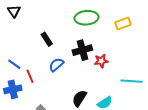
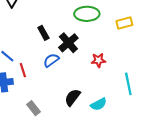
black cross: (82, 50) -> (68, 43), moved, turned -30
cyan line: (131, 81) -> (128, 84), turned 70

